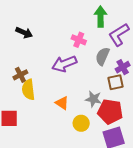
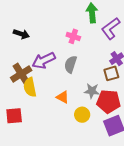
gray semicircle: (102, 56) -> (71, 64), moved
purple arrow: (64, 64) -> (44, 61), moved
brown cross: (20, 75) -> (21, 74), size x1.5

